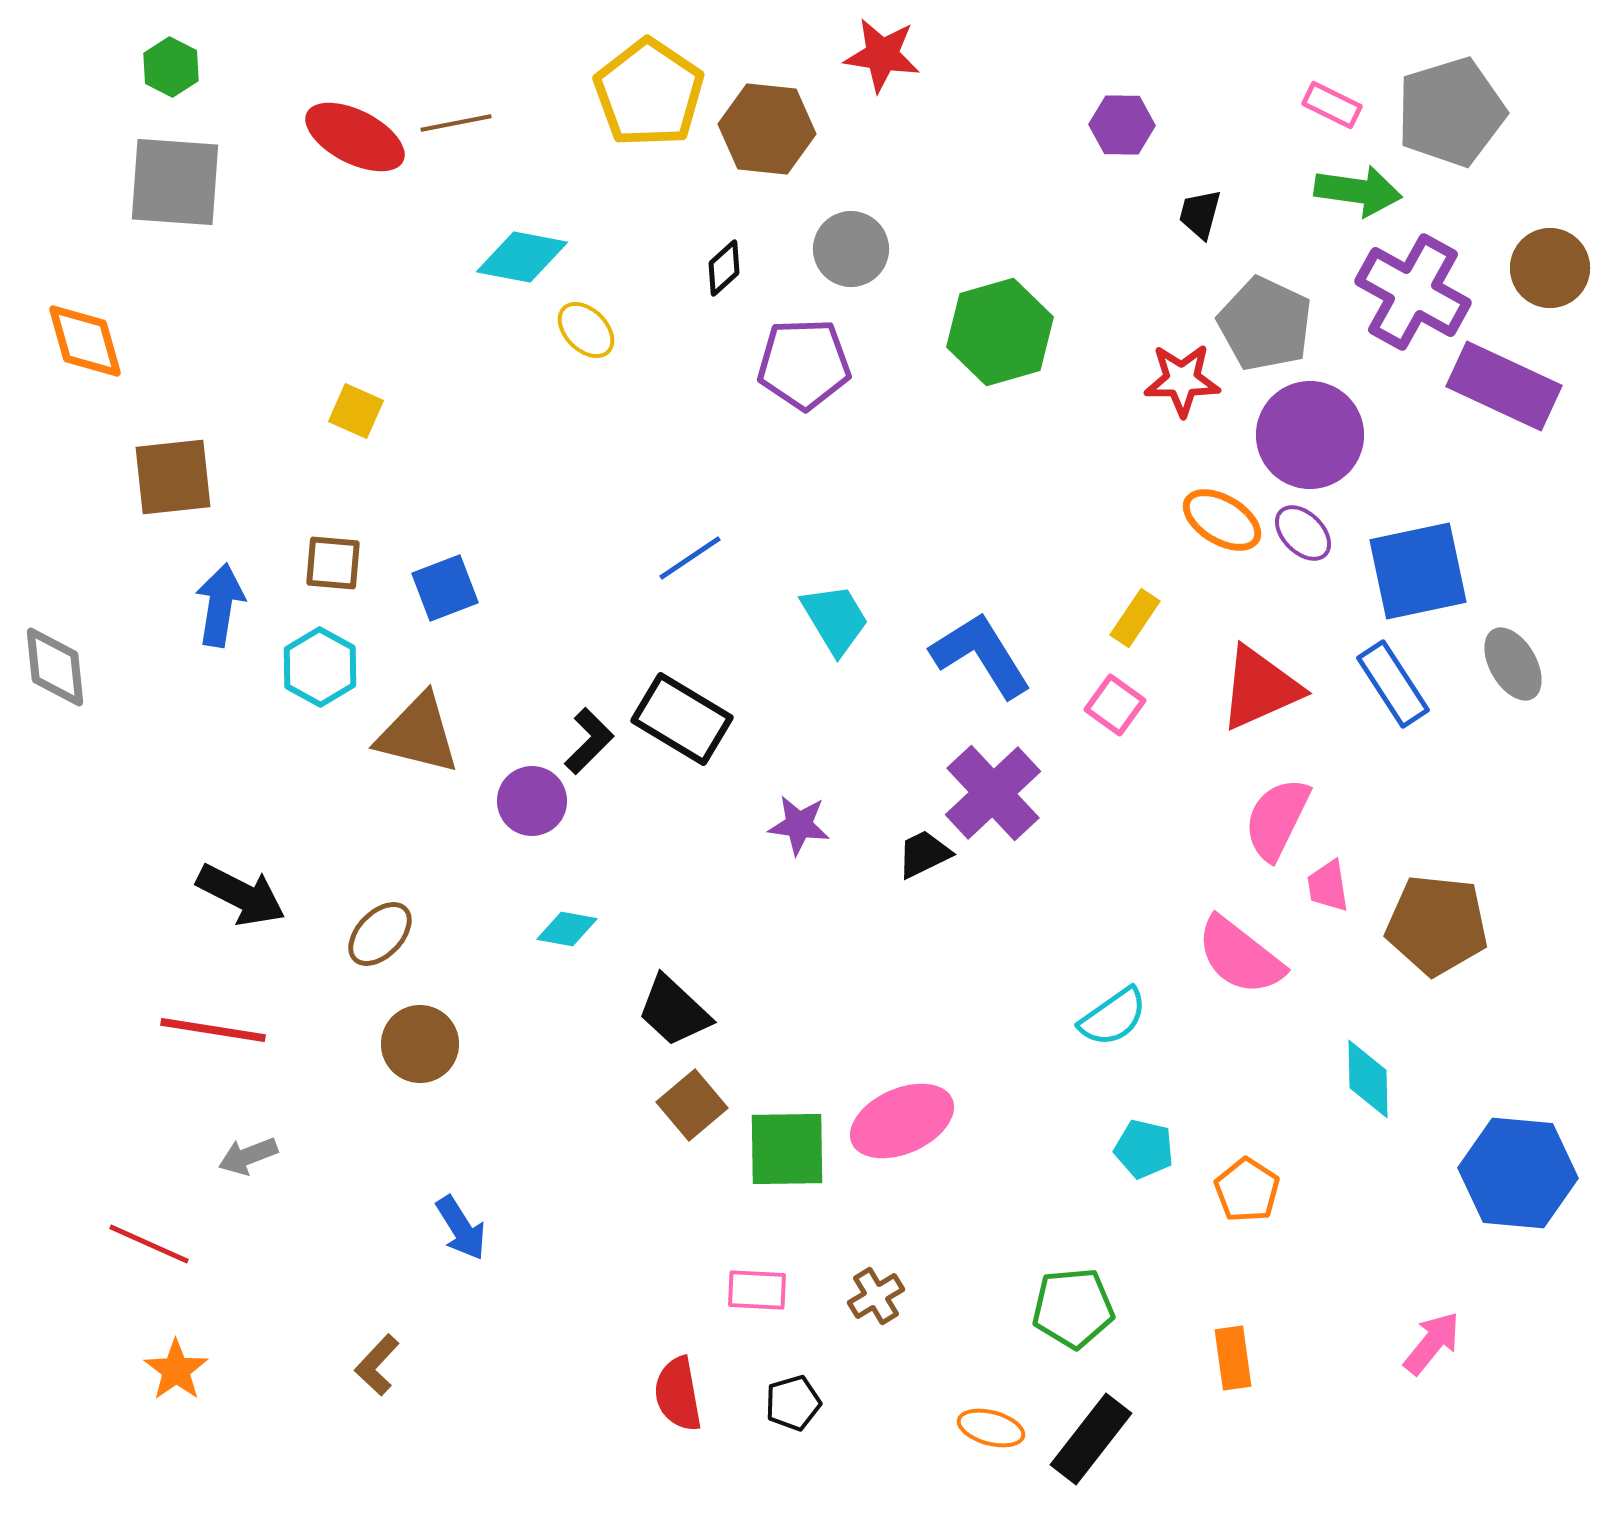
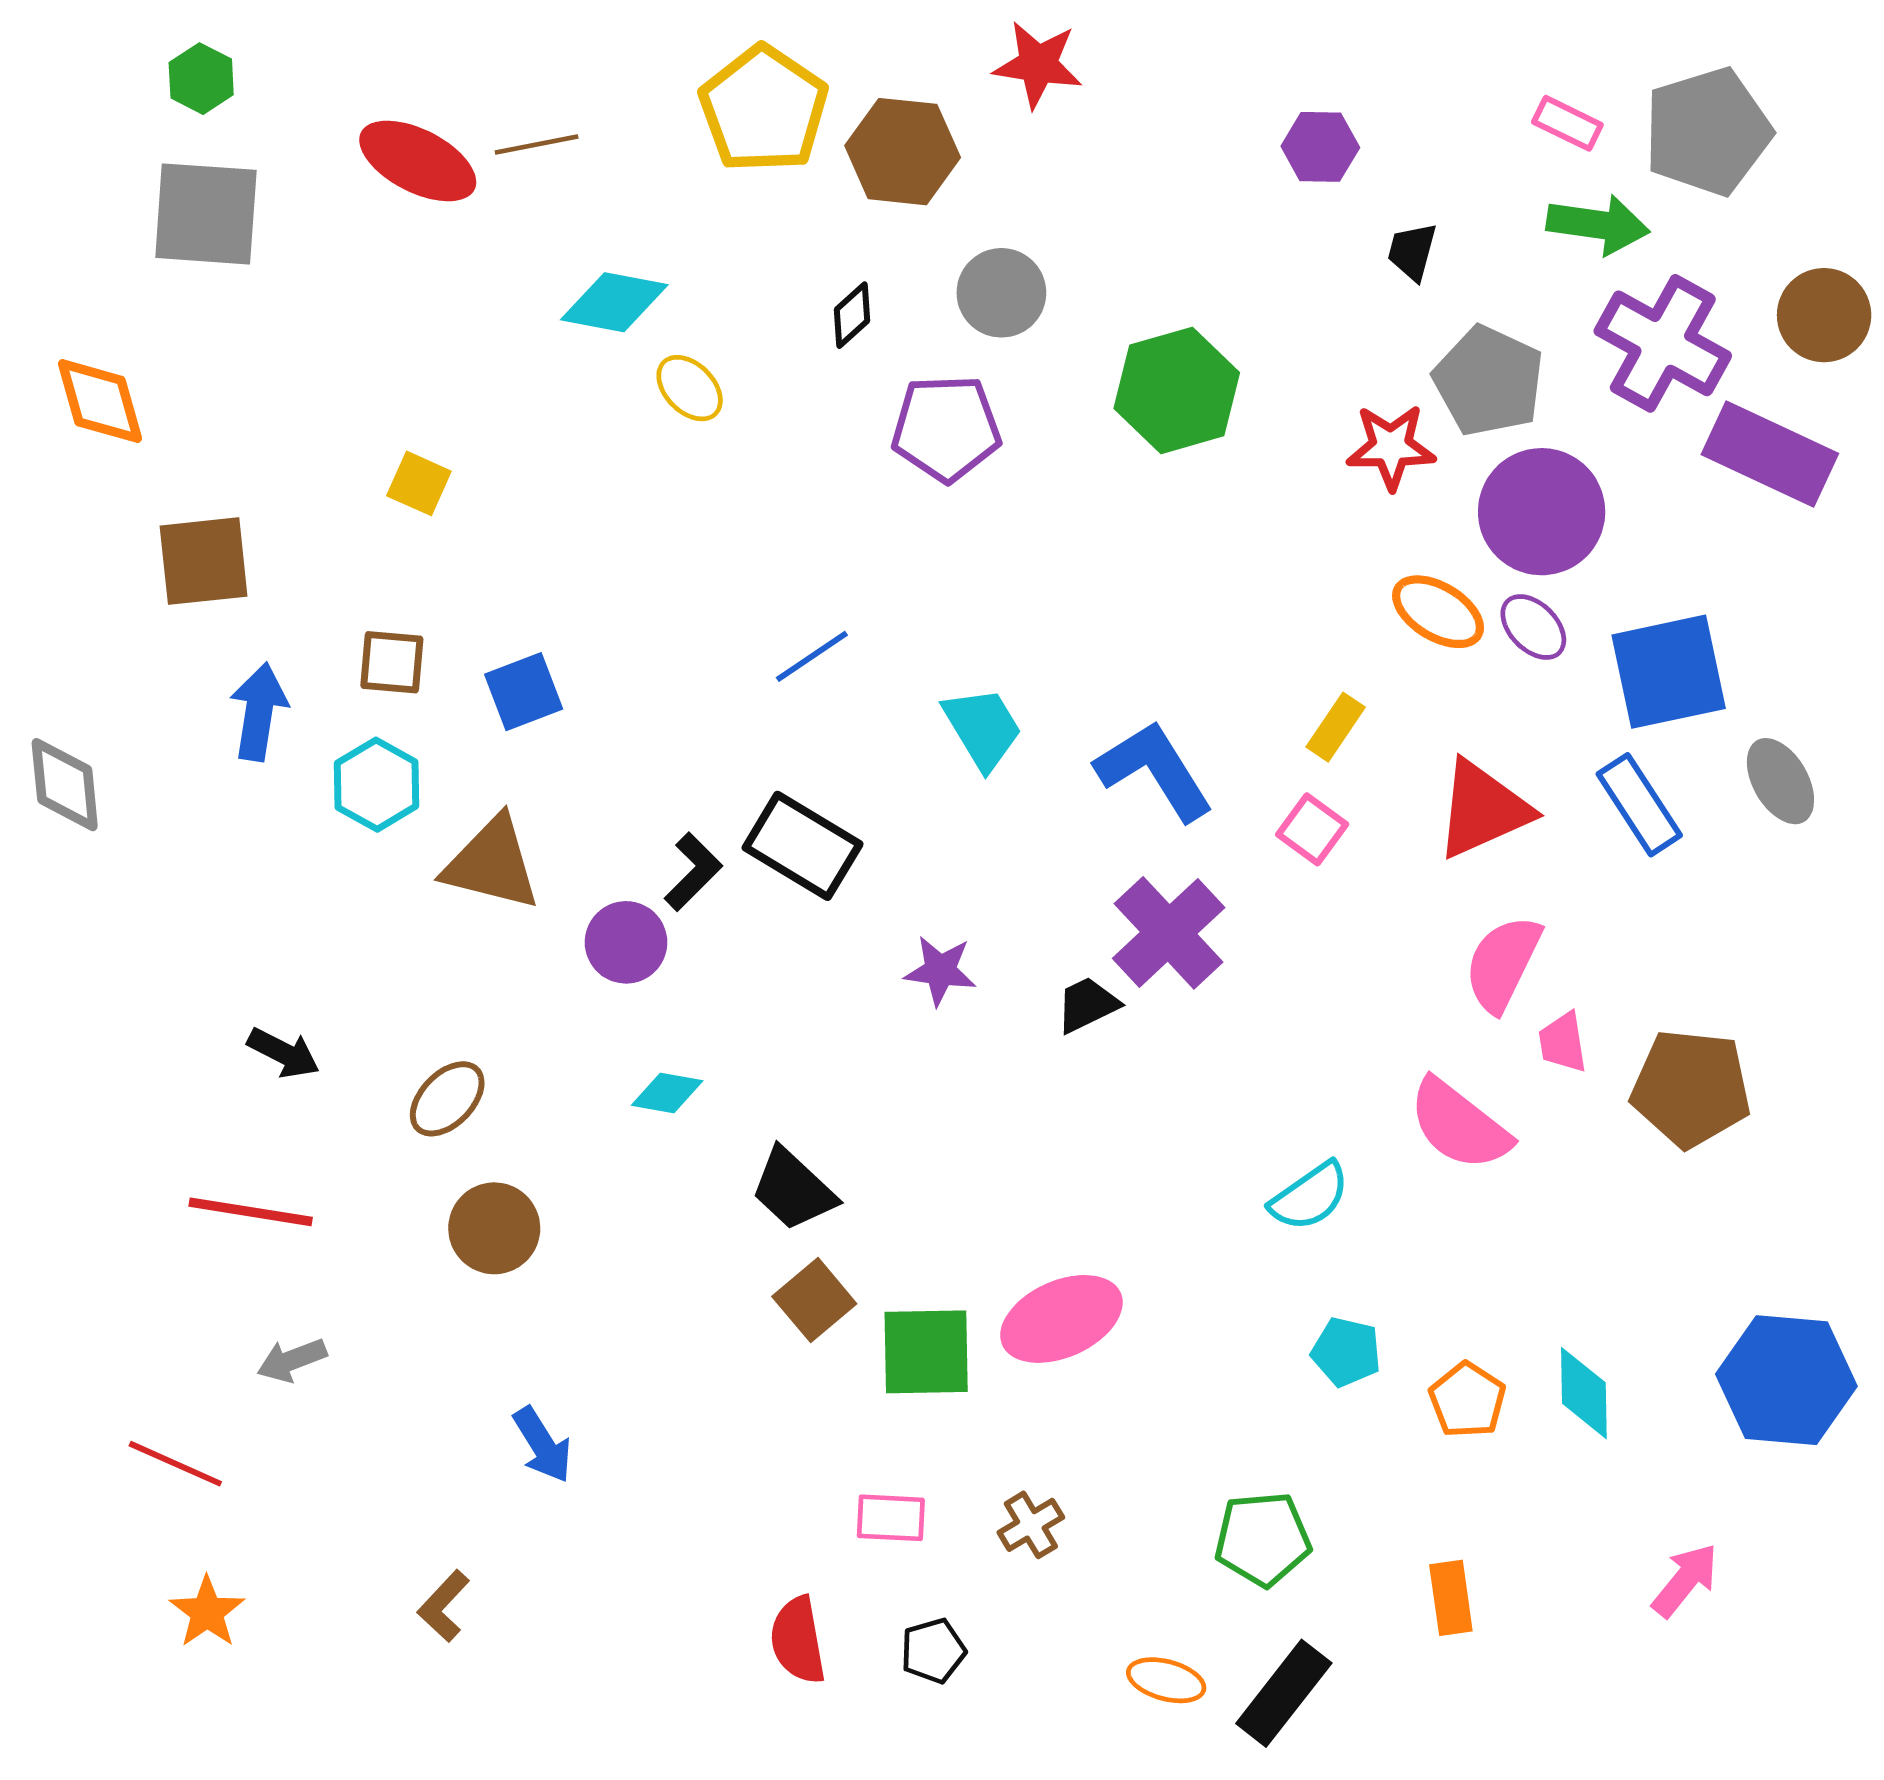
black arrow: (241, 895) -> (284, 1053), size x0.7
cyan diamond: (1368, 1079) -> (1584, 1393), moved

